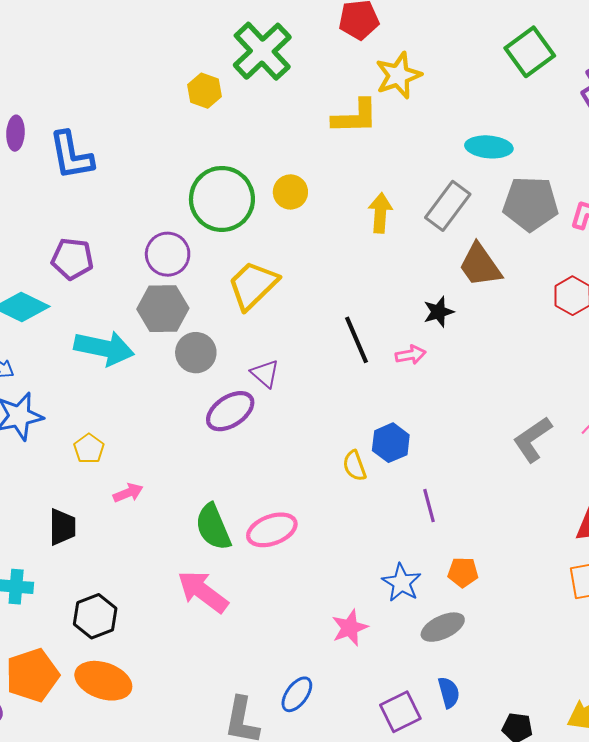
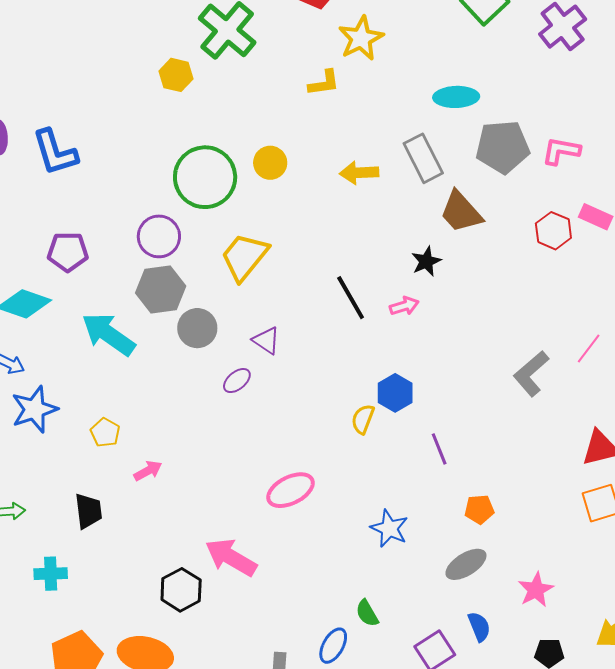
yellow L-shape: (355, 117) -> (324, 83), size x0.7
gray rectangle: (448, 206) -> (423, 158), turned -57
yellow arrow: (380, 213) -> (359, 173), turned -90
cyan arrow: (104, 348) -> (108, 334), turned -150
purple ellipse: (230, 411) -> (237, 381), size x0.6
yellow semicircle: (355, 466) -> (363, 419), turned 48
green semicircle: (213, 527) -> (367, 613), moved, size x0.6
blue star: (401, 583) -> (389, 528), moved
black hexagon: (95, 616) -> (181, 590), moved
pink star: (350, 628) -> (536, 590), moved

